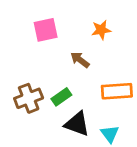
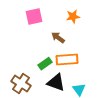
orange rectangle: (117, 91) -> (67, 60), moved
brown cross: (29, 98) -> (21, 84), moved, turned -36

